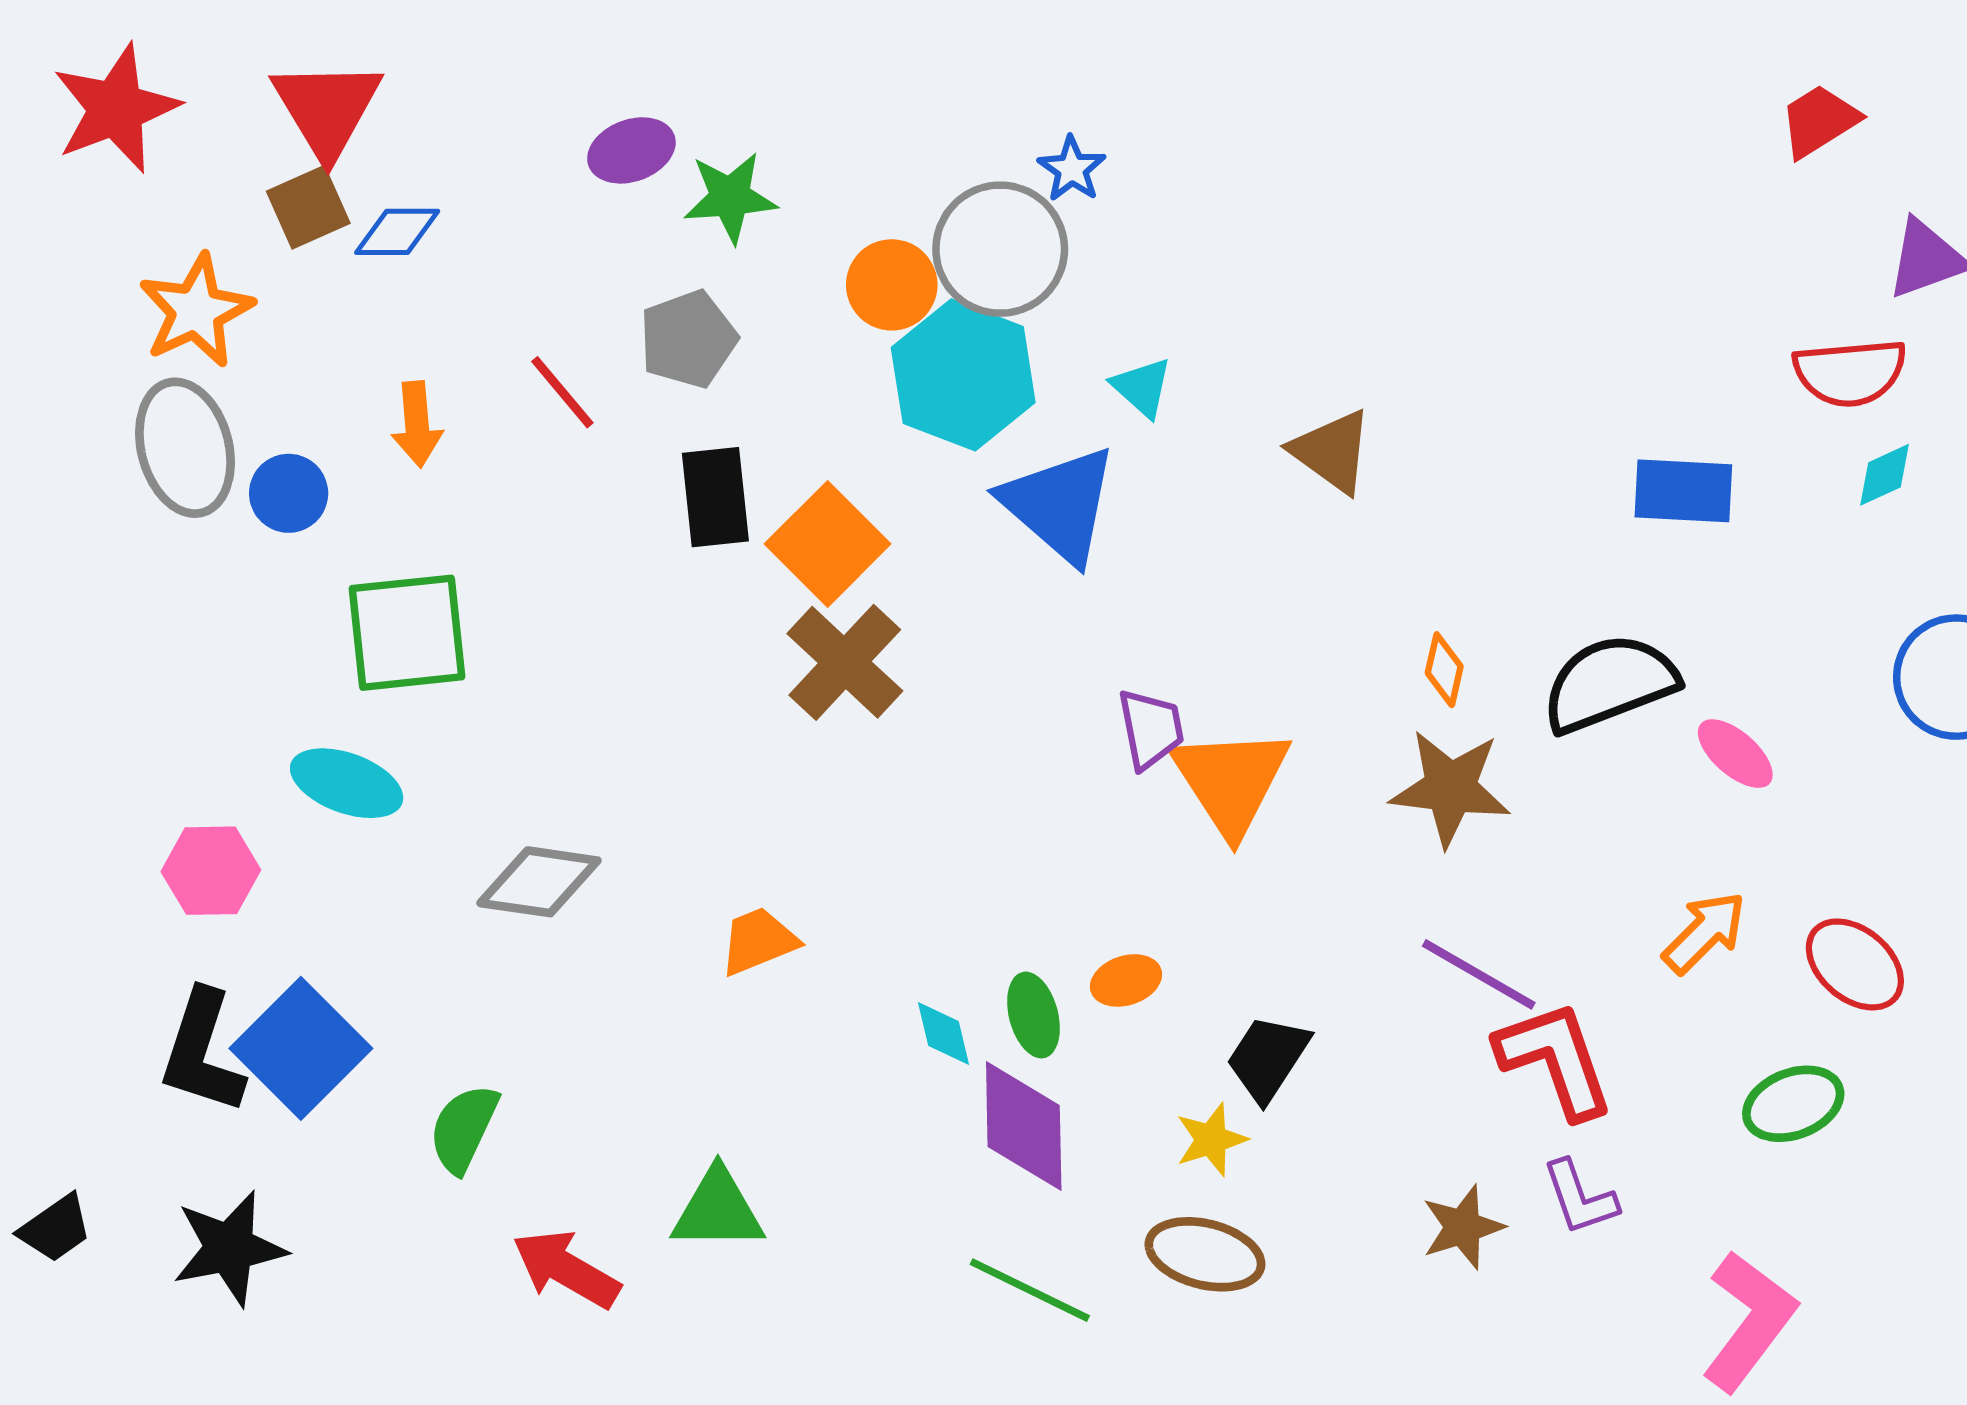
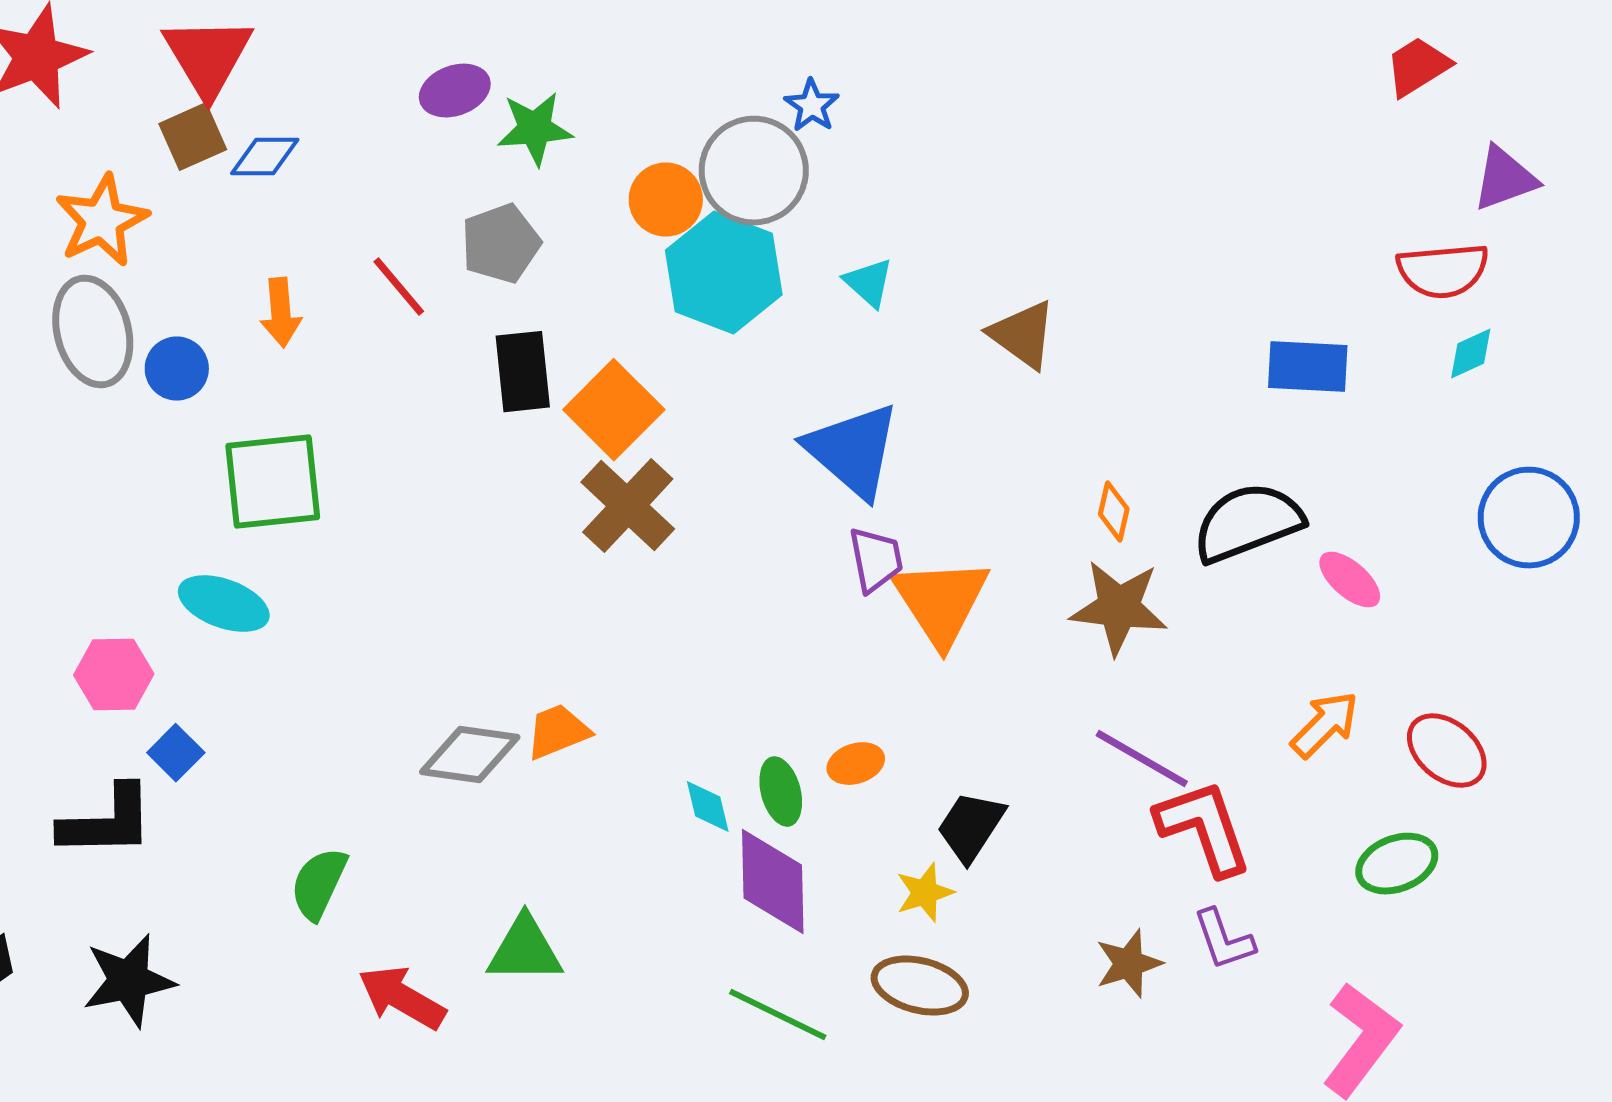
blue triangle: (1059, 504) -> (853, 451), moved
gray diamond: (539, 882) -> (470, 755), moved
blue square: (301, 1048) -> (176, 753), moved, size x0.5
black L-shape: (202, 1052) -> (107, 822), turned -109

